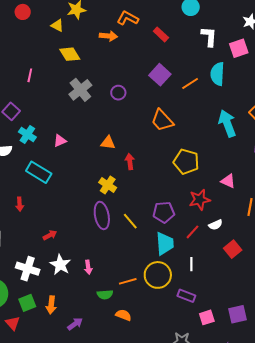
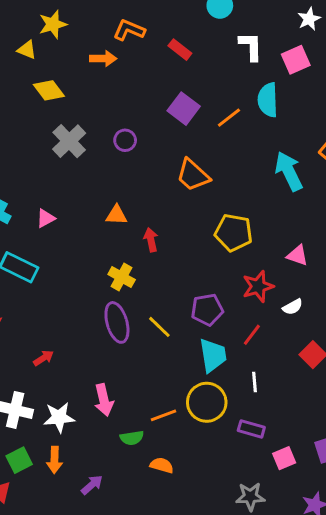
white semicircle: (216, 225) -> (293, 307), moved
white star: (60, 265) -> (59, 417), moved, turned -30
pink arrow: (88, 267) -> (104, 400), size x1.5

